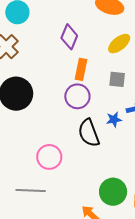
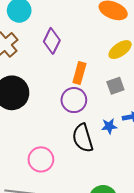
purple diamond: (69, 37) -> (52, 41), moved
gray square: (117, 79) -> (115, 86), turned -30

